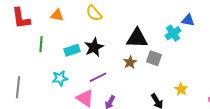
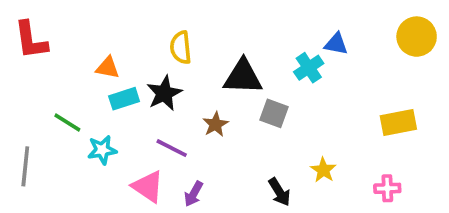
yellow semicircle: (94, 13) -> (181, 48), moved, turned 36
orange triangle: (57, 15) -> (108, 68), moved
green line: (41, 44) -> (67, 122), moved, turned -63
brown star: (130, 62) -> (215, 124), moved
purple line: (98, 77) -> (172, 148), turned 54

